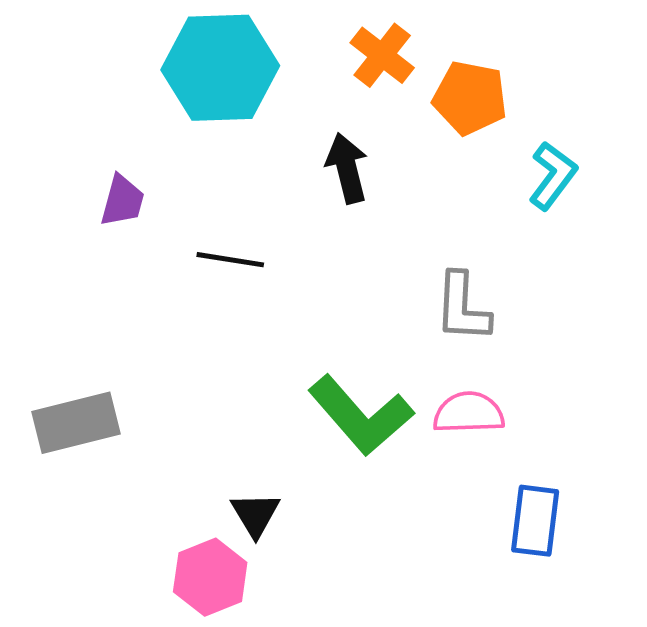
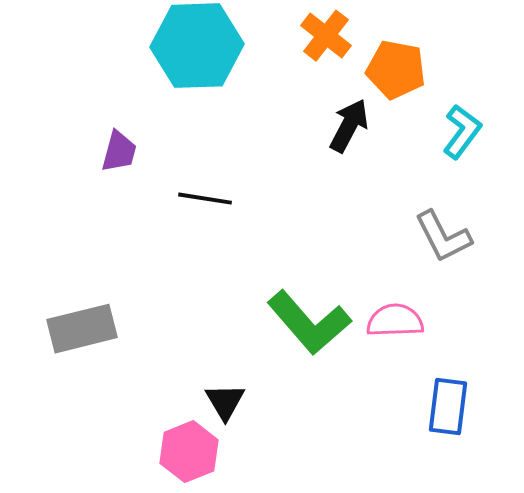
black arrow: (347, 168) -> (349, 126), moved, turned 42
gray L-shape: (462, 307) -> (443, 237), moved, turned -30

